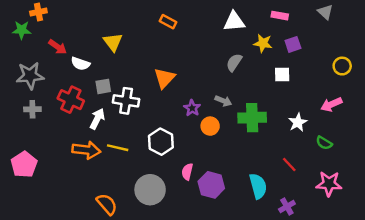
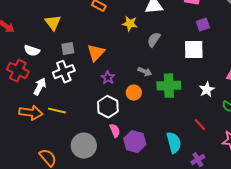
yellow star: (263, 43) -> (130, 24), moved
white semicircle: (80, 64) -> (32, 51), moved
white square: (282, 74) -> (194, 50), size x1.5
gray square: (103, 86) -> (68, 49), moved
white cross: (126, 101) -> (64, 72), turned -30
purple star: (192, 108) -> (108, 78), moved
white hexagon: (161, 142) -> (108, 107), moved
pink semicircle: (187, 172) -> (115, 131), turned 144

